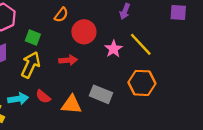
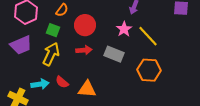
orange semicircle: (61, 15) -> (62, 10), moved
red circle: (84, 32) -> (85, 25), moved
pink star: (114, 49) -> (124, 29), moved
gray rectangle: (101, 94) -> (114, 54), moved

